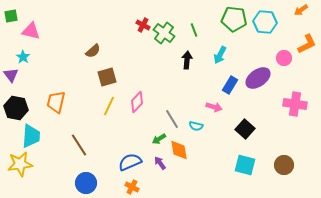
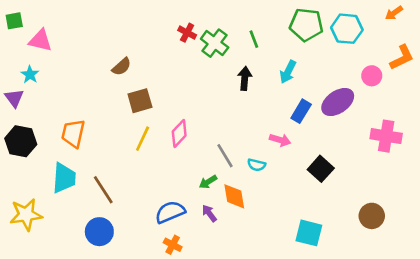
cyan trapezoid: (31, 136) -> (64, 178), moved
cyan square: (245, 165) -> (309, 233), moved
blue circle: (86, 183) -> (99, 232), moved

